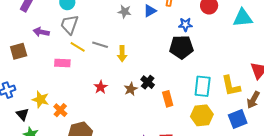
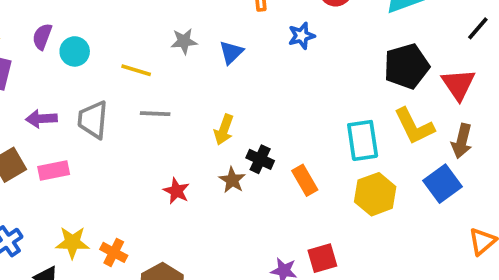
blue triangle: (150, 11) -> (231, 52), moved
gray trapezoid: (69, 25) -> (93, 120), moved
yellow line: (78, 47) -> (136, 70), moved
black pentagon: (181, 47) -> (406, 66), moved
yellow arrow: (122, 54) -> (224, 130), moved, turned 35
pink rectangle: (62, 63) -> (54, 170), moved

